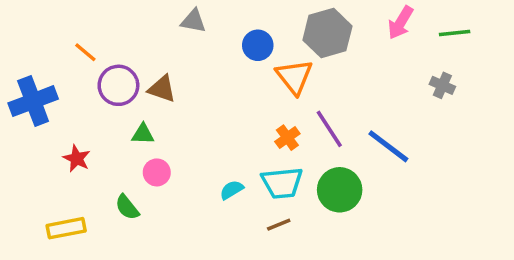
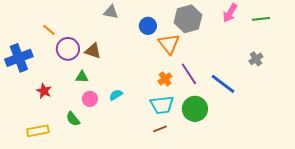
gray cross: (442, 85) -> (256, 59), moved, turned 32
cyan semicircle: (232, 190) -> (116, 95), moved

